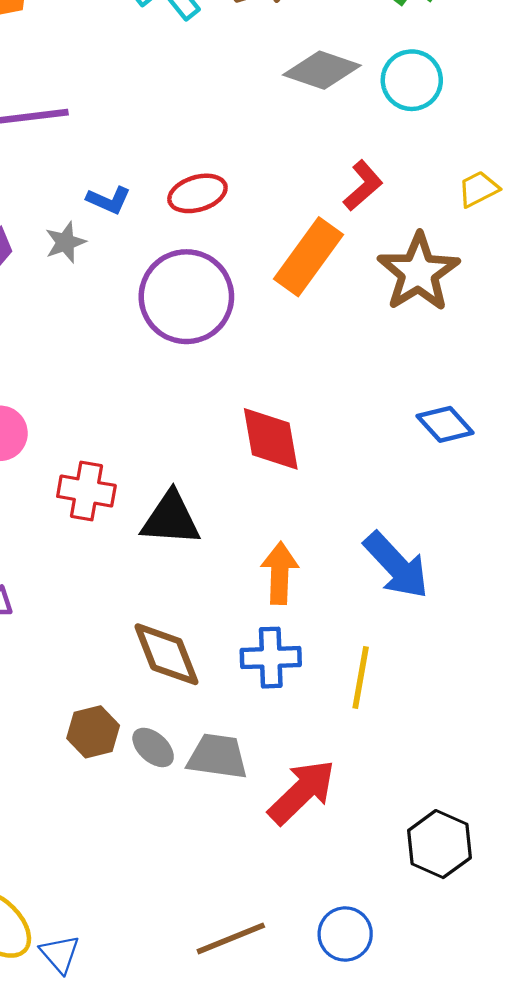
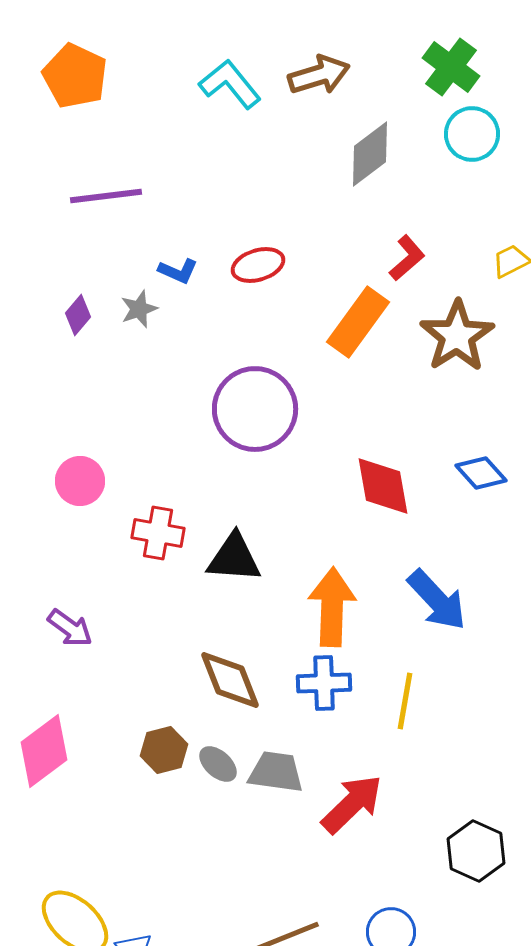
gray diamond: (322, 70) -> (370, 154), turned -56
cyan circle: (412, 80) -> (472, 134), moved
purple circle: (186, 297) -> (255, 409), moved
red diamond: (271, 439) -> (383, 486), moved
orange arrow: (280, 573) -> (332, 607), size x1.4

